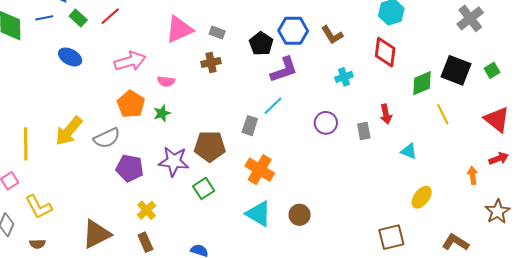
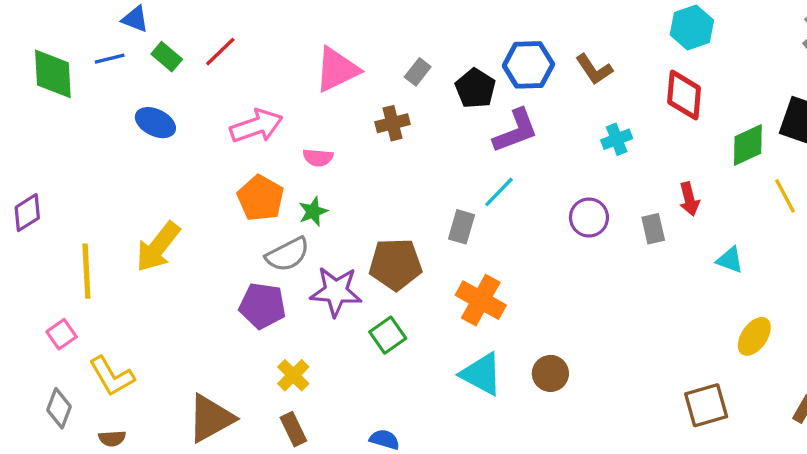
gray rectangle: (217, 32) -> (418, 72), moved, turned -70
gray semicircle: (107, 138) -> (288, 254), moved

